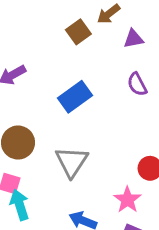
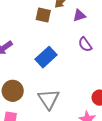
brown square: (78, 32) -> (43, 15), turned -35

